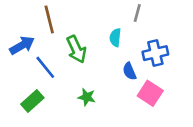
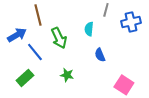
blue cross: (155, 53) -> (131, 22), moved
pink square: (150, 93) -> (124, 85), moved

